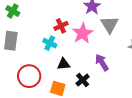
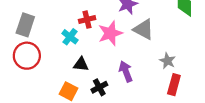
gray triangle: (109, 25) -> (144, 29), turned -42
red circle: (29, 76) -> (27, 56), moved

